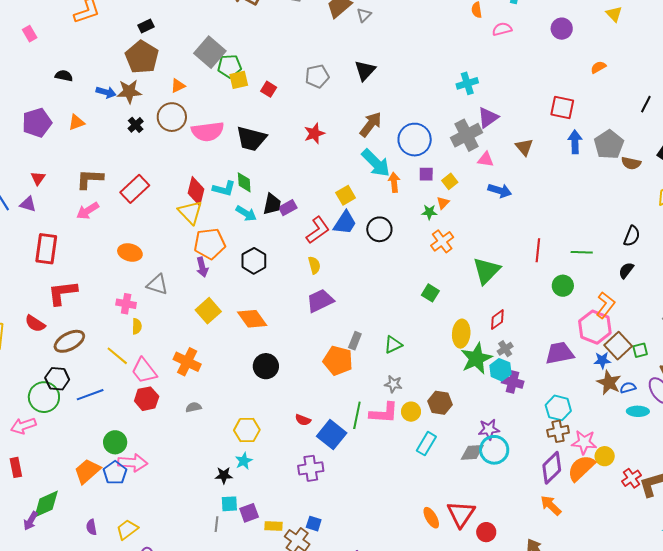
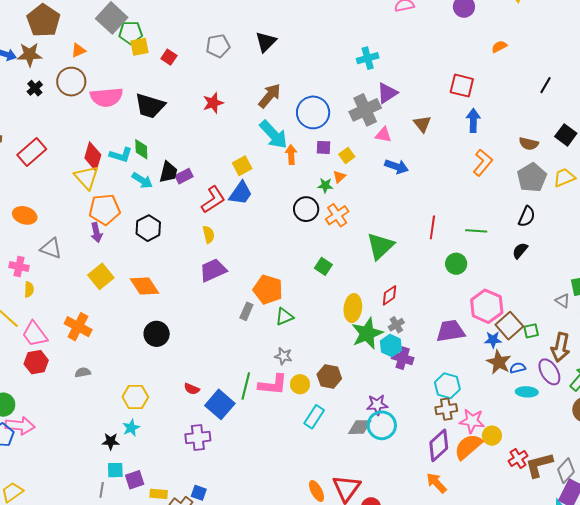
gray pentagon: (609, 145) -> (532, 178), moved
black circle: (379, 229) -> (306, 209), moved
orange L-shape: (605, 305) -> (483, 163), moved
orange pentagon: (338, 361) -> (268, 290), moved

